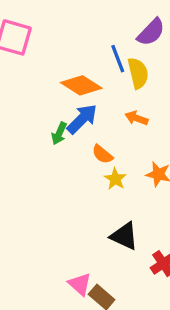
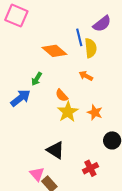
blue arrow: (82, 119) -> (20, 98), moved
yellow star: (115, 179) -> (68, 112), size x1.5
black triangle: (124, 236) -> (55, 150), moved

